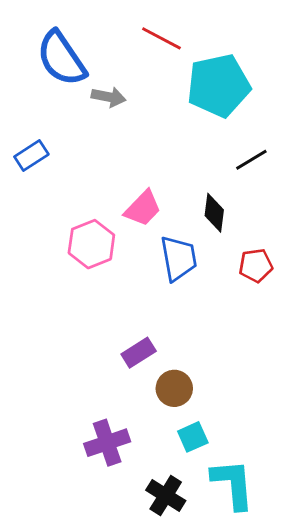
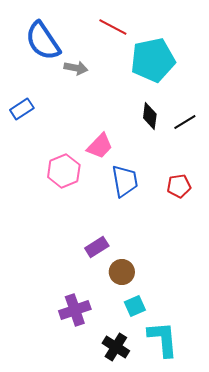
black line: (251, 160) -> (185, 122), moved
black diamond: (214, 213) -> (150, 116), moved

